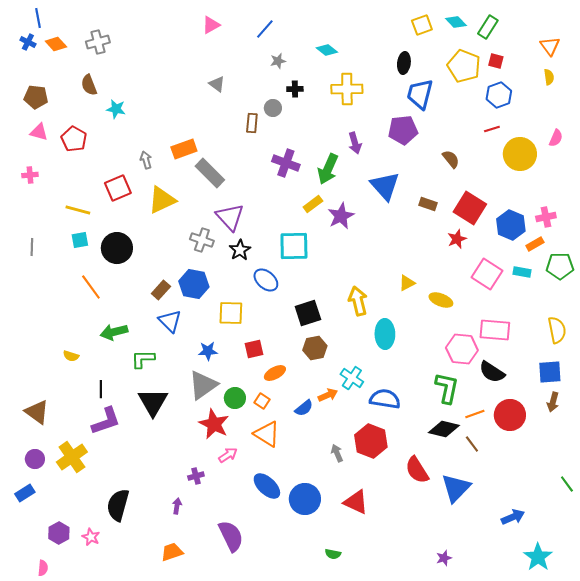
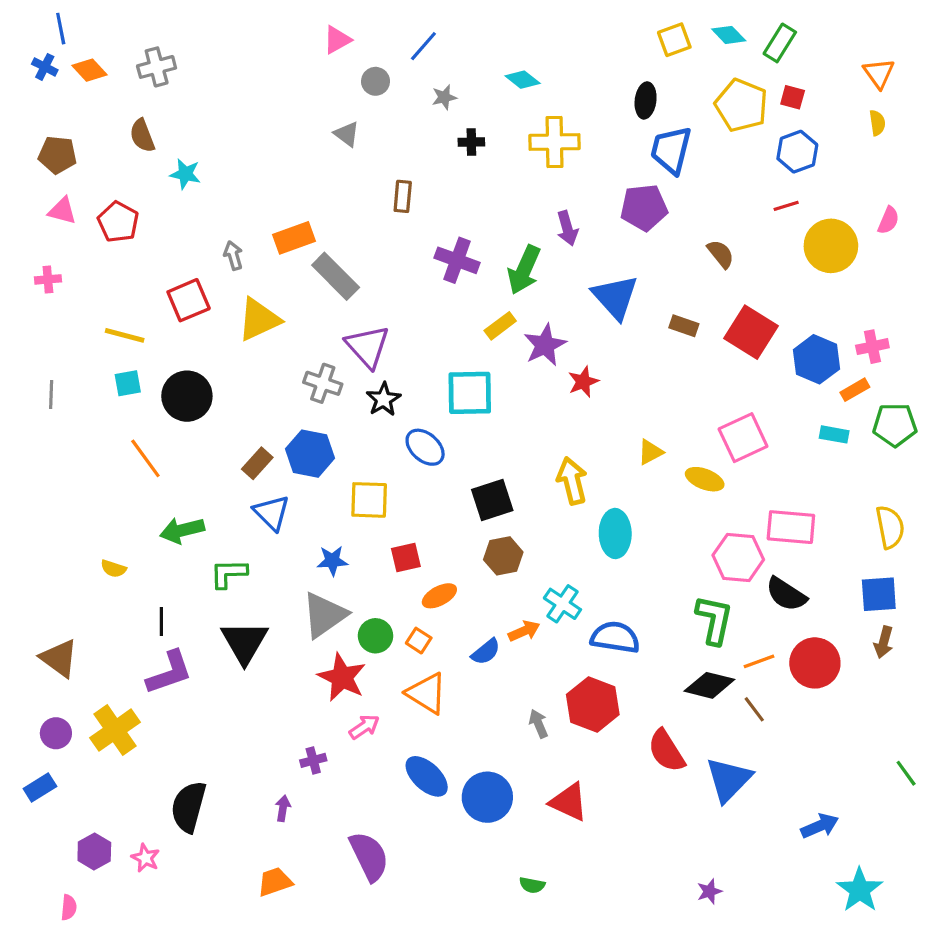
gray circle: (273, 108) -> (376, 81), moved
red star: (457, 239) -> (583, 382), moved
pink square: (487, 274) -> (743, 438), moved, turned 32

